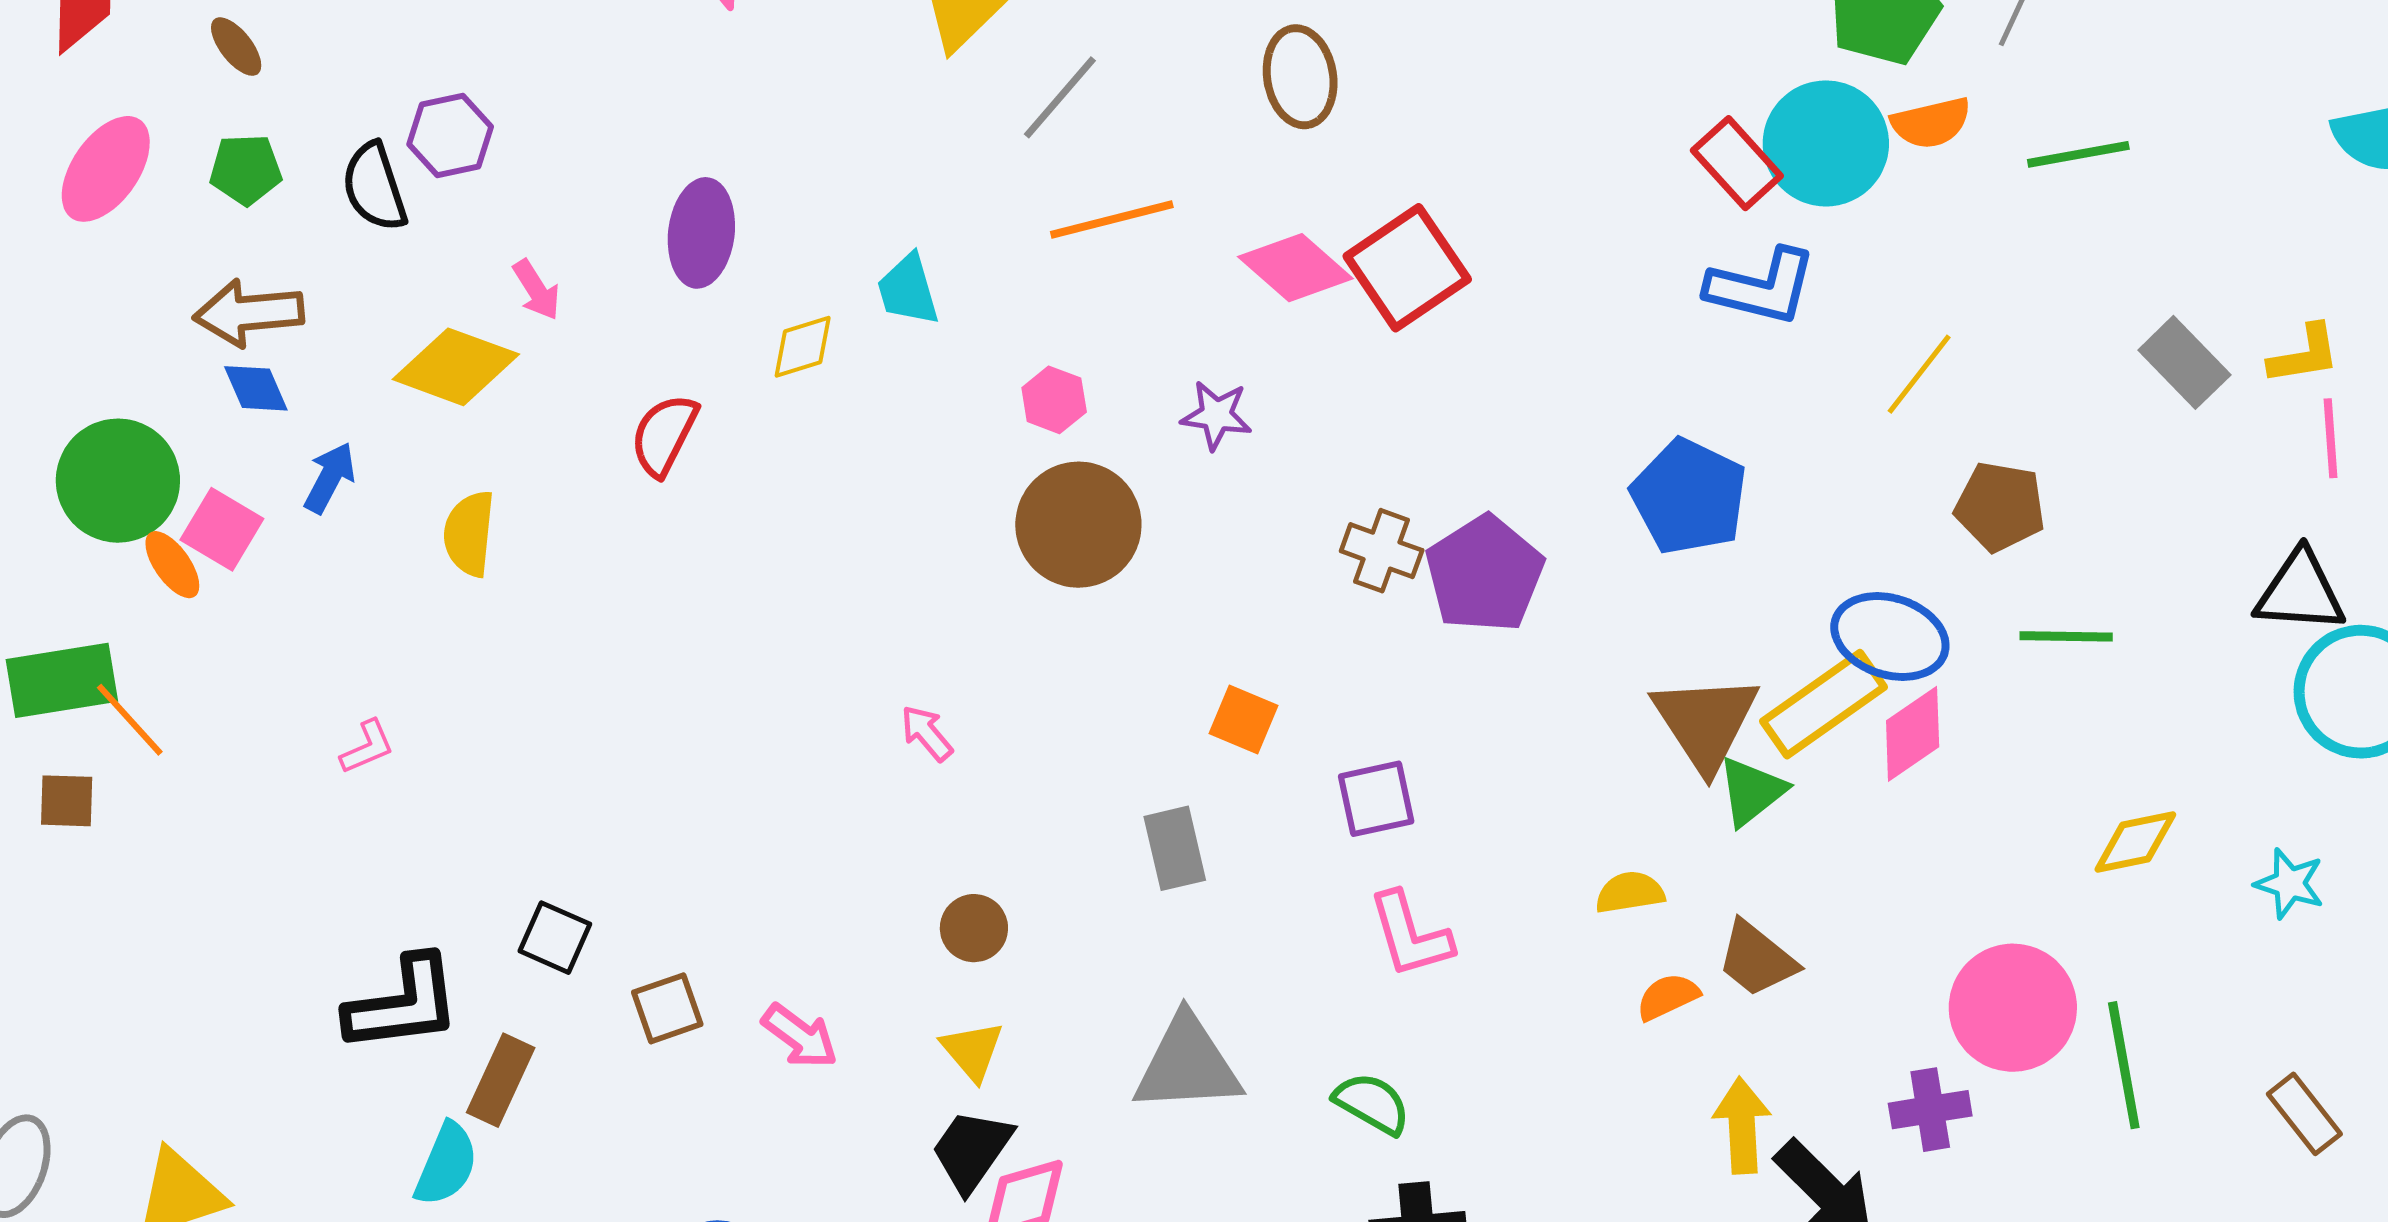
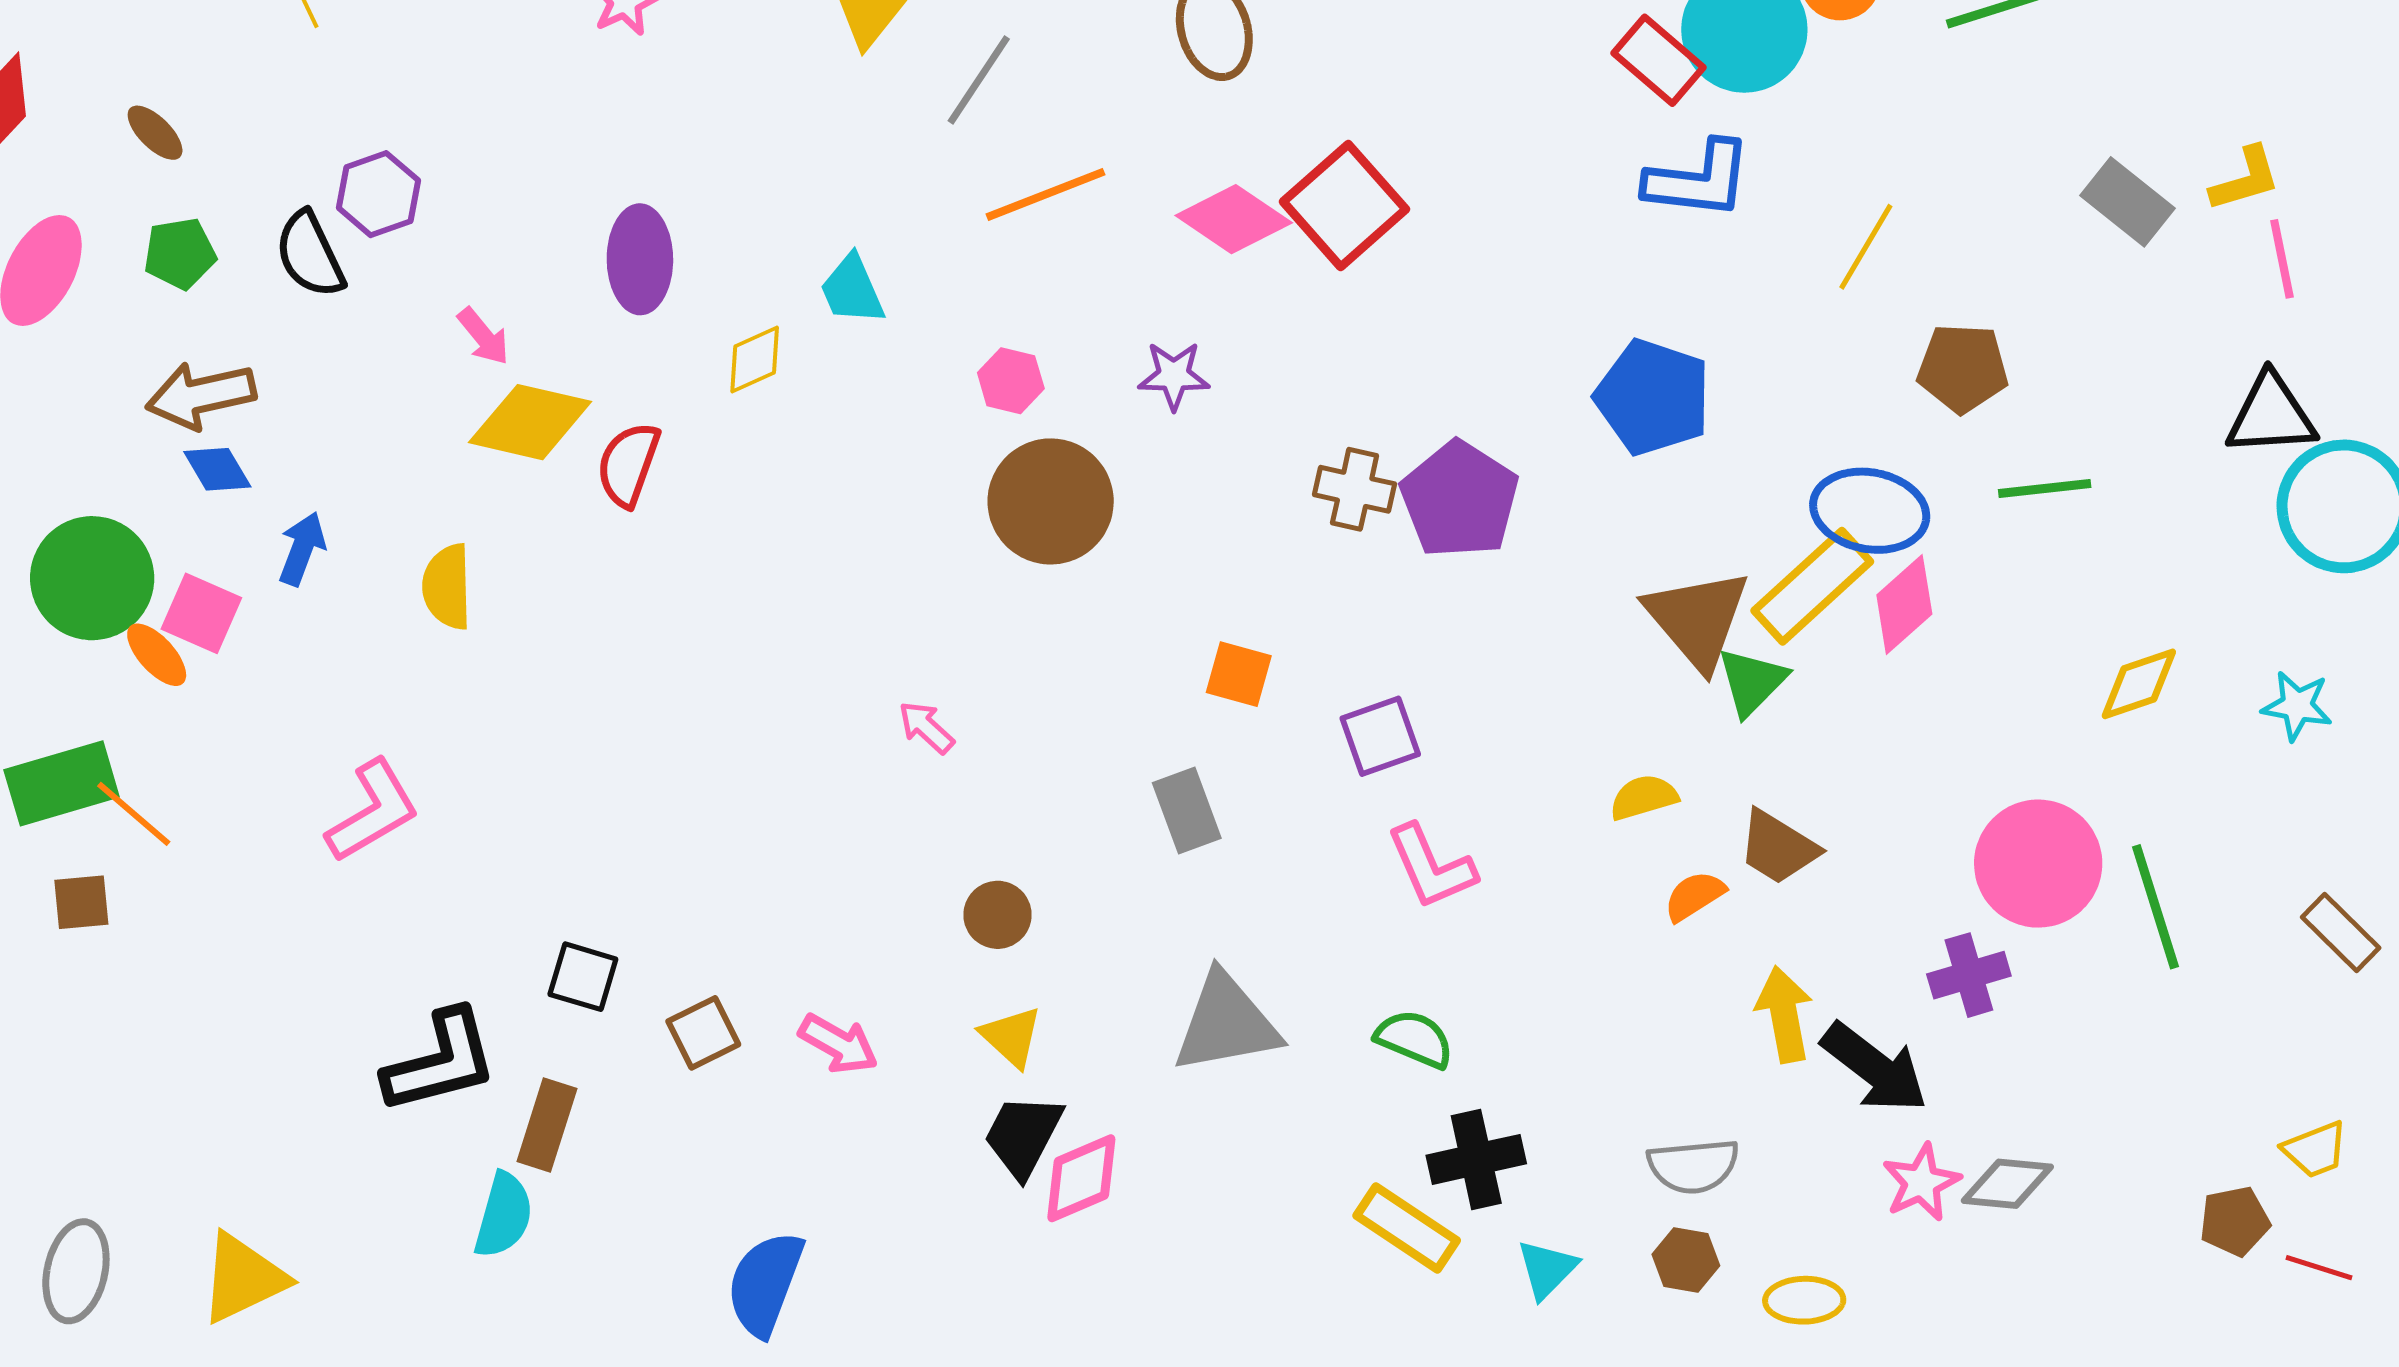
yellow diamond: (456, 367) -> (530, 422), moved
pink L-shape: (367, 747) -> (373, 811), size x1.8

